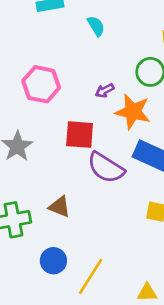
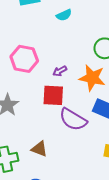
cyan semicircle: (96, 26) -> (64, 15), turned 98
purple arrow: (105, 91) -> (60, 71), moved

